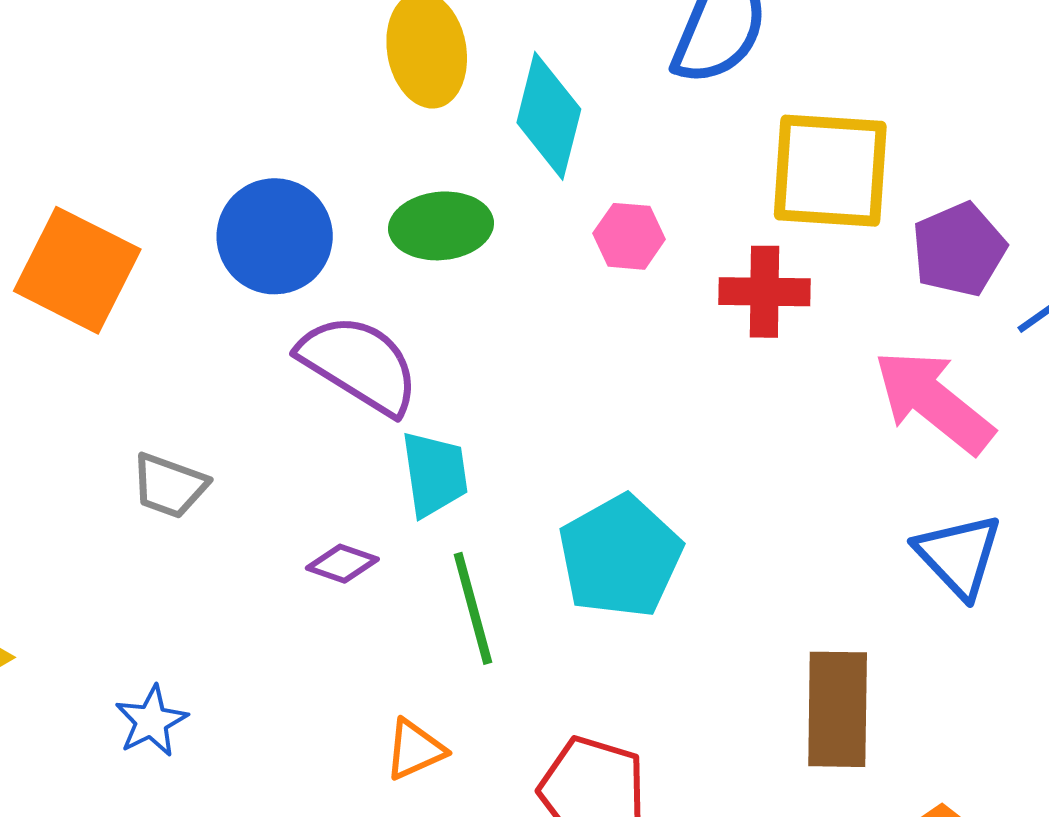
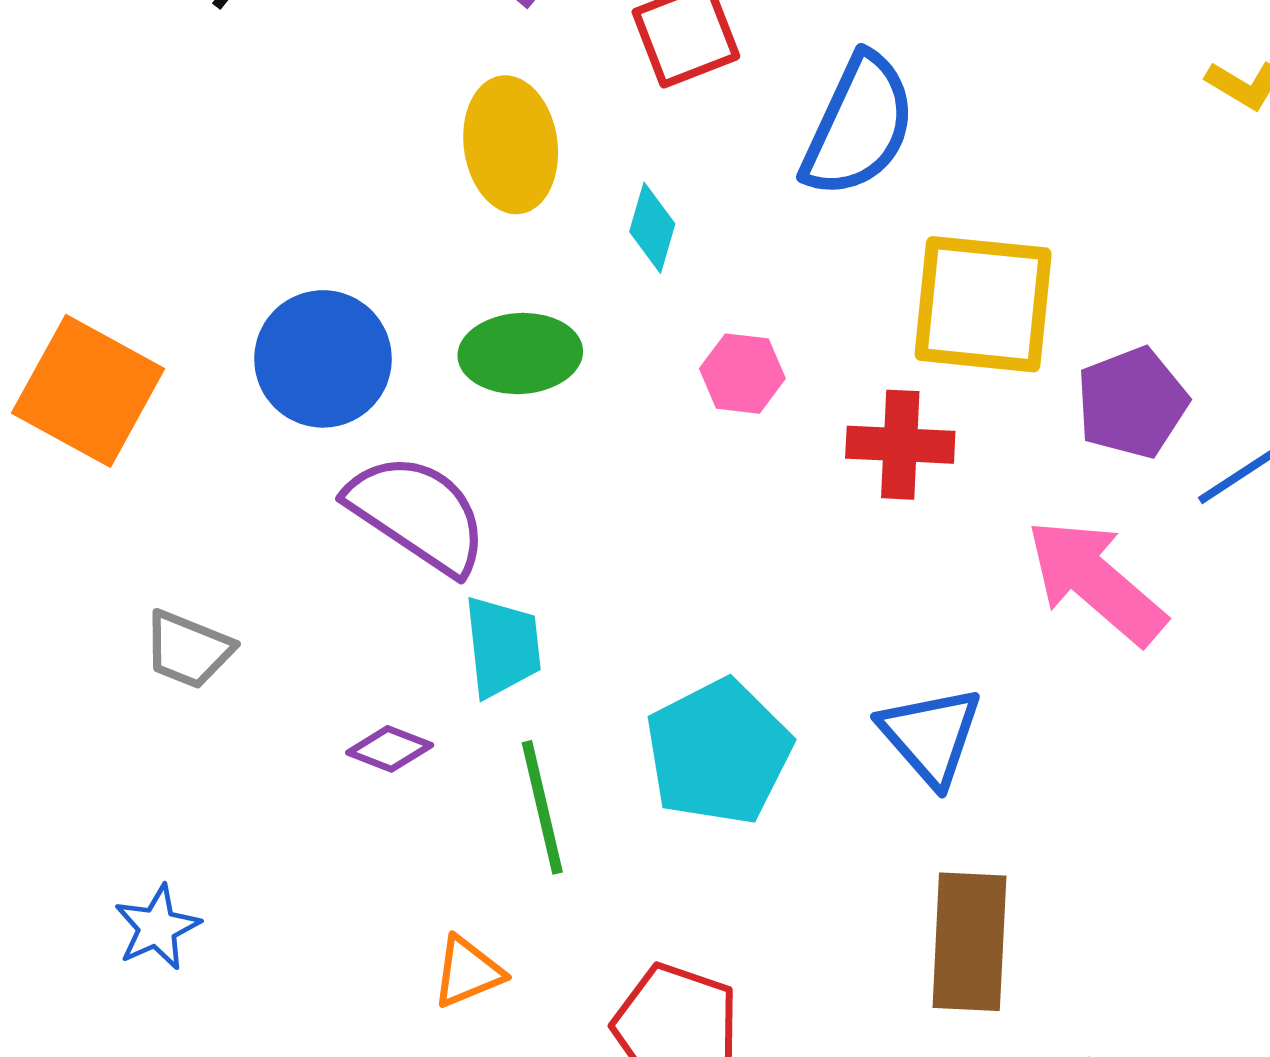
cyan diamond: (549, 116) -> (652, 228), size x0.6
blue triangle: (959, 556) -> (931, 736), moved

